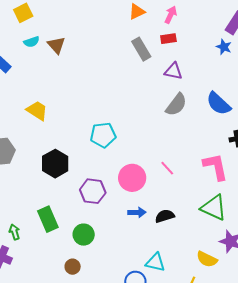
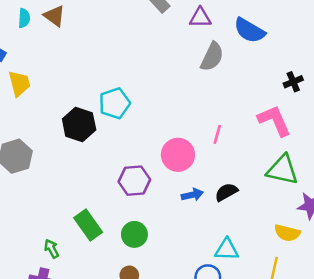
cyan semicircle: (32, 42) -> (24, 18), turned -56
blue semicircle: (219, 104) -> (249, 30), moved
yellow trapezoid: (37, 111) -> (19, 84), moved, turned 55
cyan pentagon: (103, 135) -> (115, 103), moved
black hexagon: (55, 164) -> (79, 124), moved
pink line: (167, 168) -> (217, 134), turned 70

